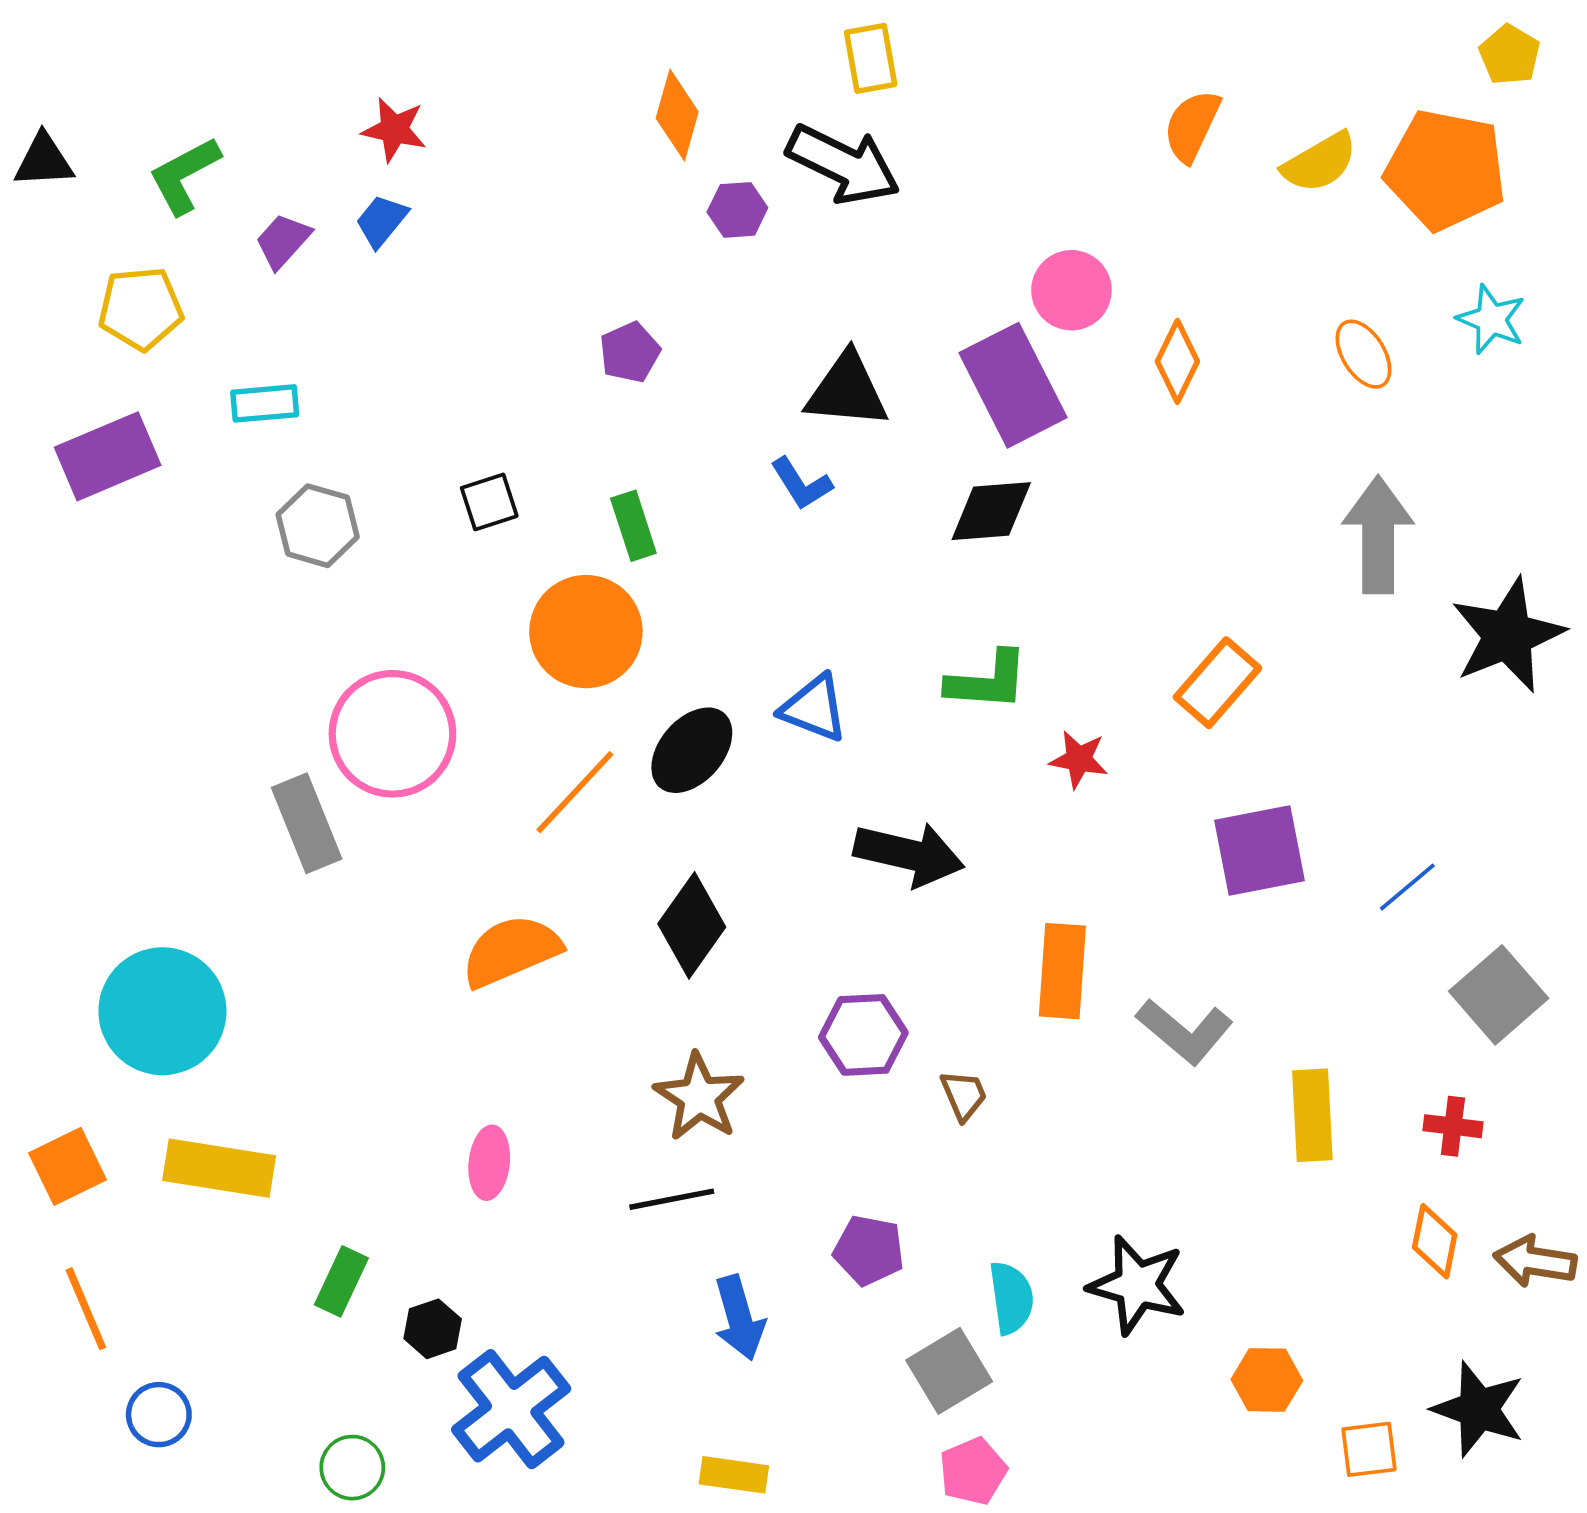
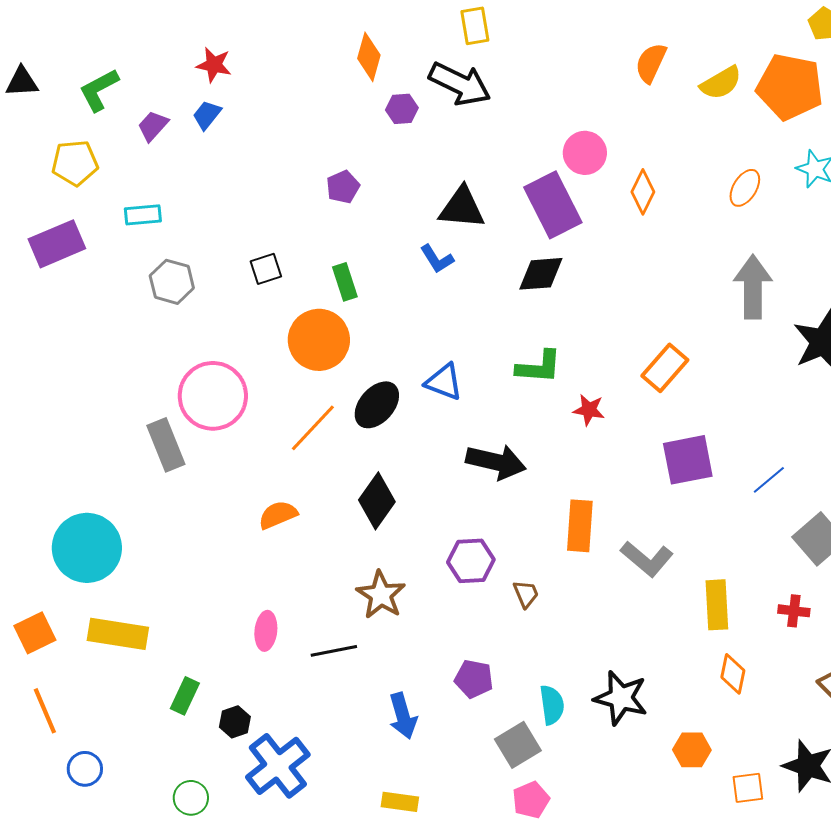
orange ellipse: (1364, 354) -> (745, 188), turned 63
orange semicircle: (511, 951) -> (278, 515), size x0.7
black line: (672, 1199) -> (334, 651), moved
orange diamond: (1435, 1241) -> (733, 674), moved

